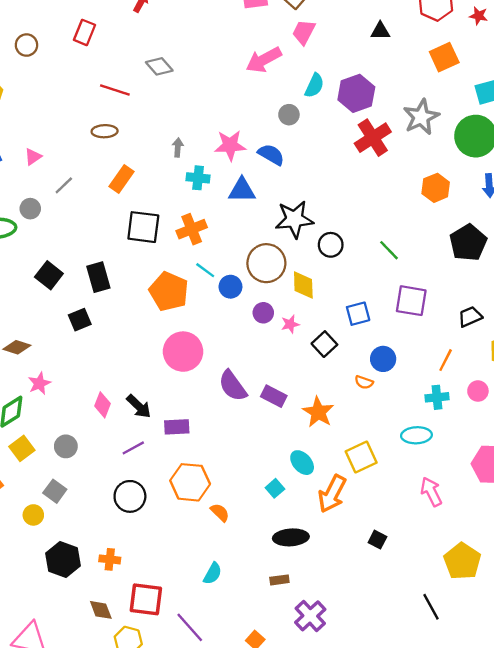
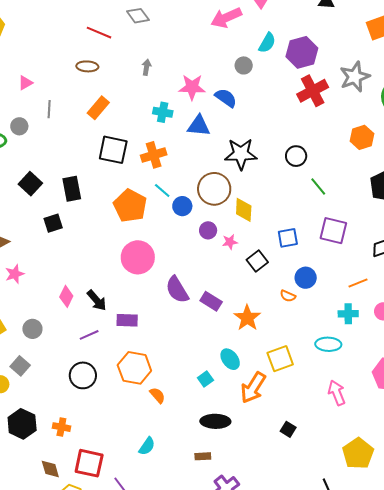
gray arrow: (178, 147) -> (147, 67), moved
gray line: (64, 185) -> (49, 109), turned -48
black circle: (331, 245) -> (296, 156), moved
orange line: (446, 360) -> (358, 283), turned 36

